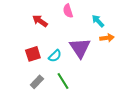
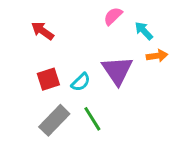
pink semicircle: (68, 11) -> (113, 16), moved, turned 64
red arrow: (40, 21) -> (43, 31), moved
gray rectangle: (37, 82) -> (54, 120), size x1.5

